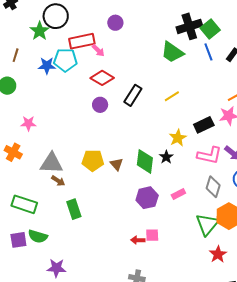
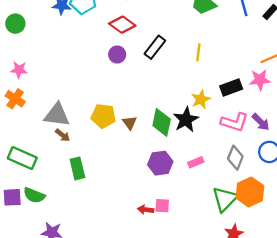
yellow line: (172, 96) -> (198, 52), turned -56
pink star: (28, 123) -> (19, 70), moved
black star: (166, 157) -> (186, 120), size x1.6

